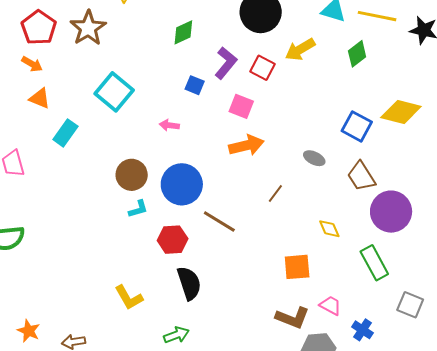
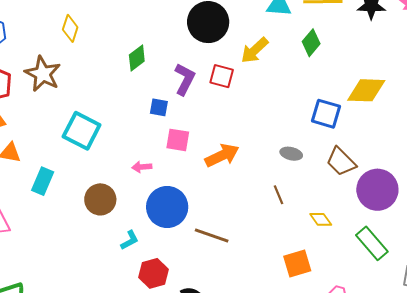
pink square: (241, 106) -> (178, 140), moved
pink arrow: (169, 125) -> (142, 167), moved
brown circle: (132, 175) -> (100, 199), moved
brown line: (275, 193) -> (279, 195), moved, turned -48
red hexagon: (173, 240) -> (154, 273), moved

